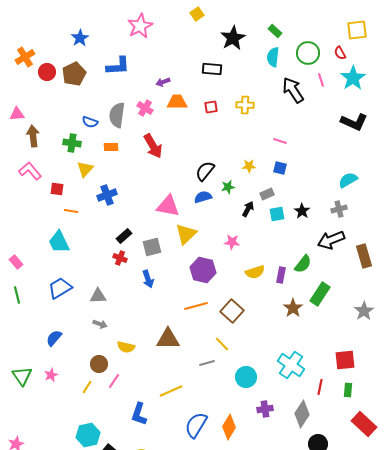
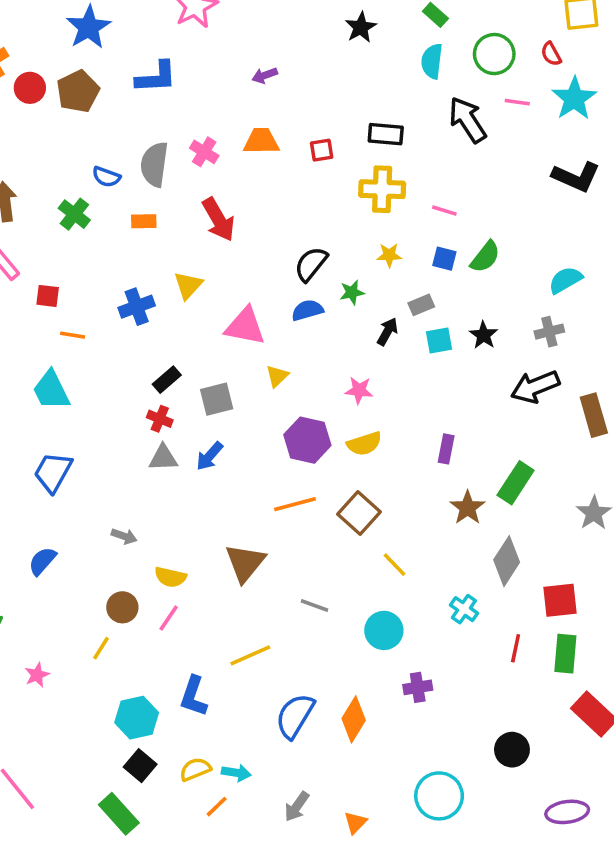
blue star: (80, 38) -> (89, 27), size x1.4
black star: (233, 38) -> (361, 27), size x0.7
black rectangle: (212, 69) -> (386, 134), moved
pink line: (321, 80) -> (517, 102), turned -64
purple arrow: (163, 82) -> (265, 75), moved
yellow cross: (245, 105) -> (382, 189), moved, size x1.4
green cross: (72, 143) -> (74, 214), turned 30
yellow triangle: (85, 169) -> (188, 285), moved
yellow triangle: (186, 234) -> (277, 376), size x0.6
green semicircle: (303, 264) -> (485, 257), moved
yellow semicircle: (255, 272) -> (364, 444), moved
blue arrow: (148, 279) -> (210, 456), turned 60
blue trapezoid: (60, 288) -> (53, 472), turned -30
gray triangle: (98, 296) -> (163, 458), moved
brown triangle: (168, 339) -> (245, 563), turned -50
yellow line: (222, 344) -> (395, 565), moved
gray line: (207, 363) -> (315, 606), turned 35
cyan cross: (291, 365) -> (464, 609), size x0.6
pink star: (51, 375) -> (37, 675), moved
pink line: (114, 381) -> (169, 618), moved
green rectangle: (348, 390) -> (565, 654), size x1.5
gray diamond: (302, 414) -> (507, 561), moved
cyan hexagon: (88, 435) -> (137, 718), moved

